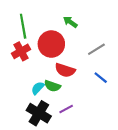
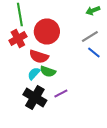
green arrow: (70, 22) -> (93, 10), moved, turned -56
red semicircle: (65, 70) -> (39, 56), moved
blue line: (101, 78) -> (94, 52), moved

